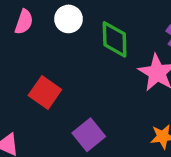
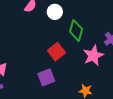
red square: (45, 92) -> (56, 52), moved

